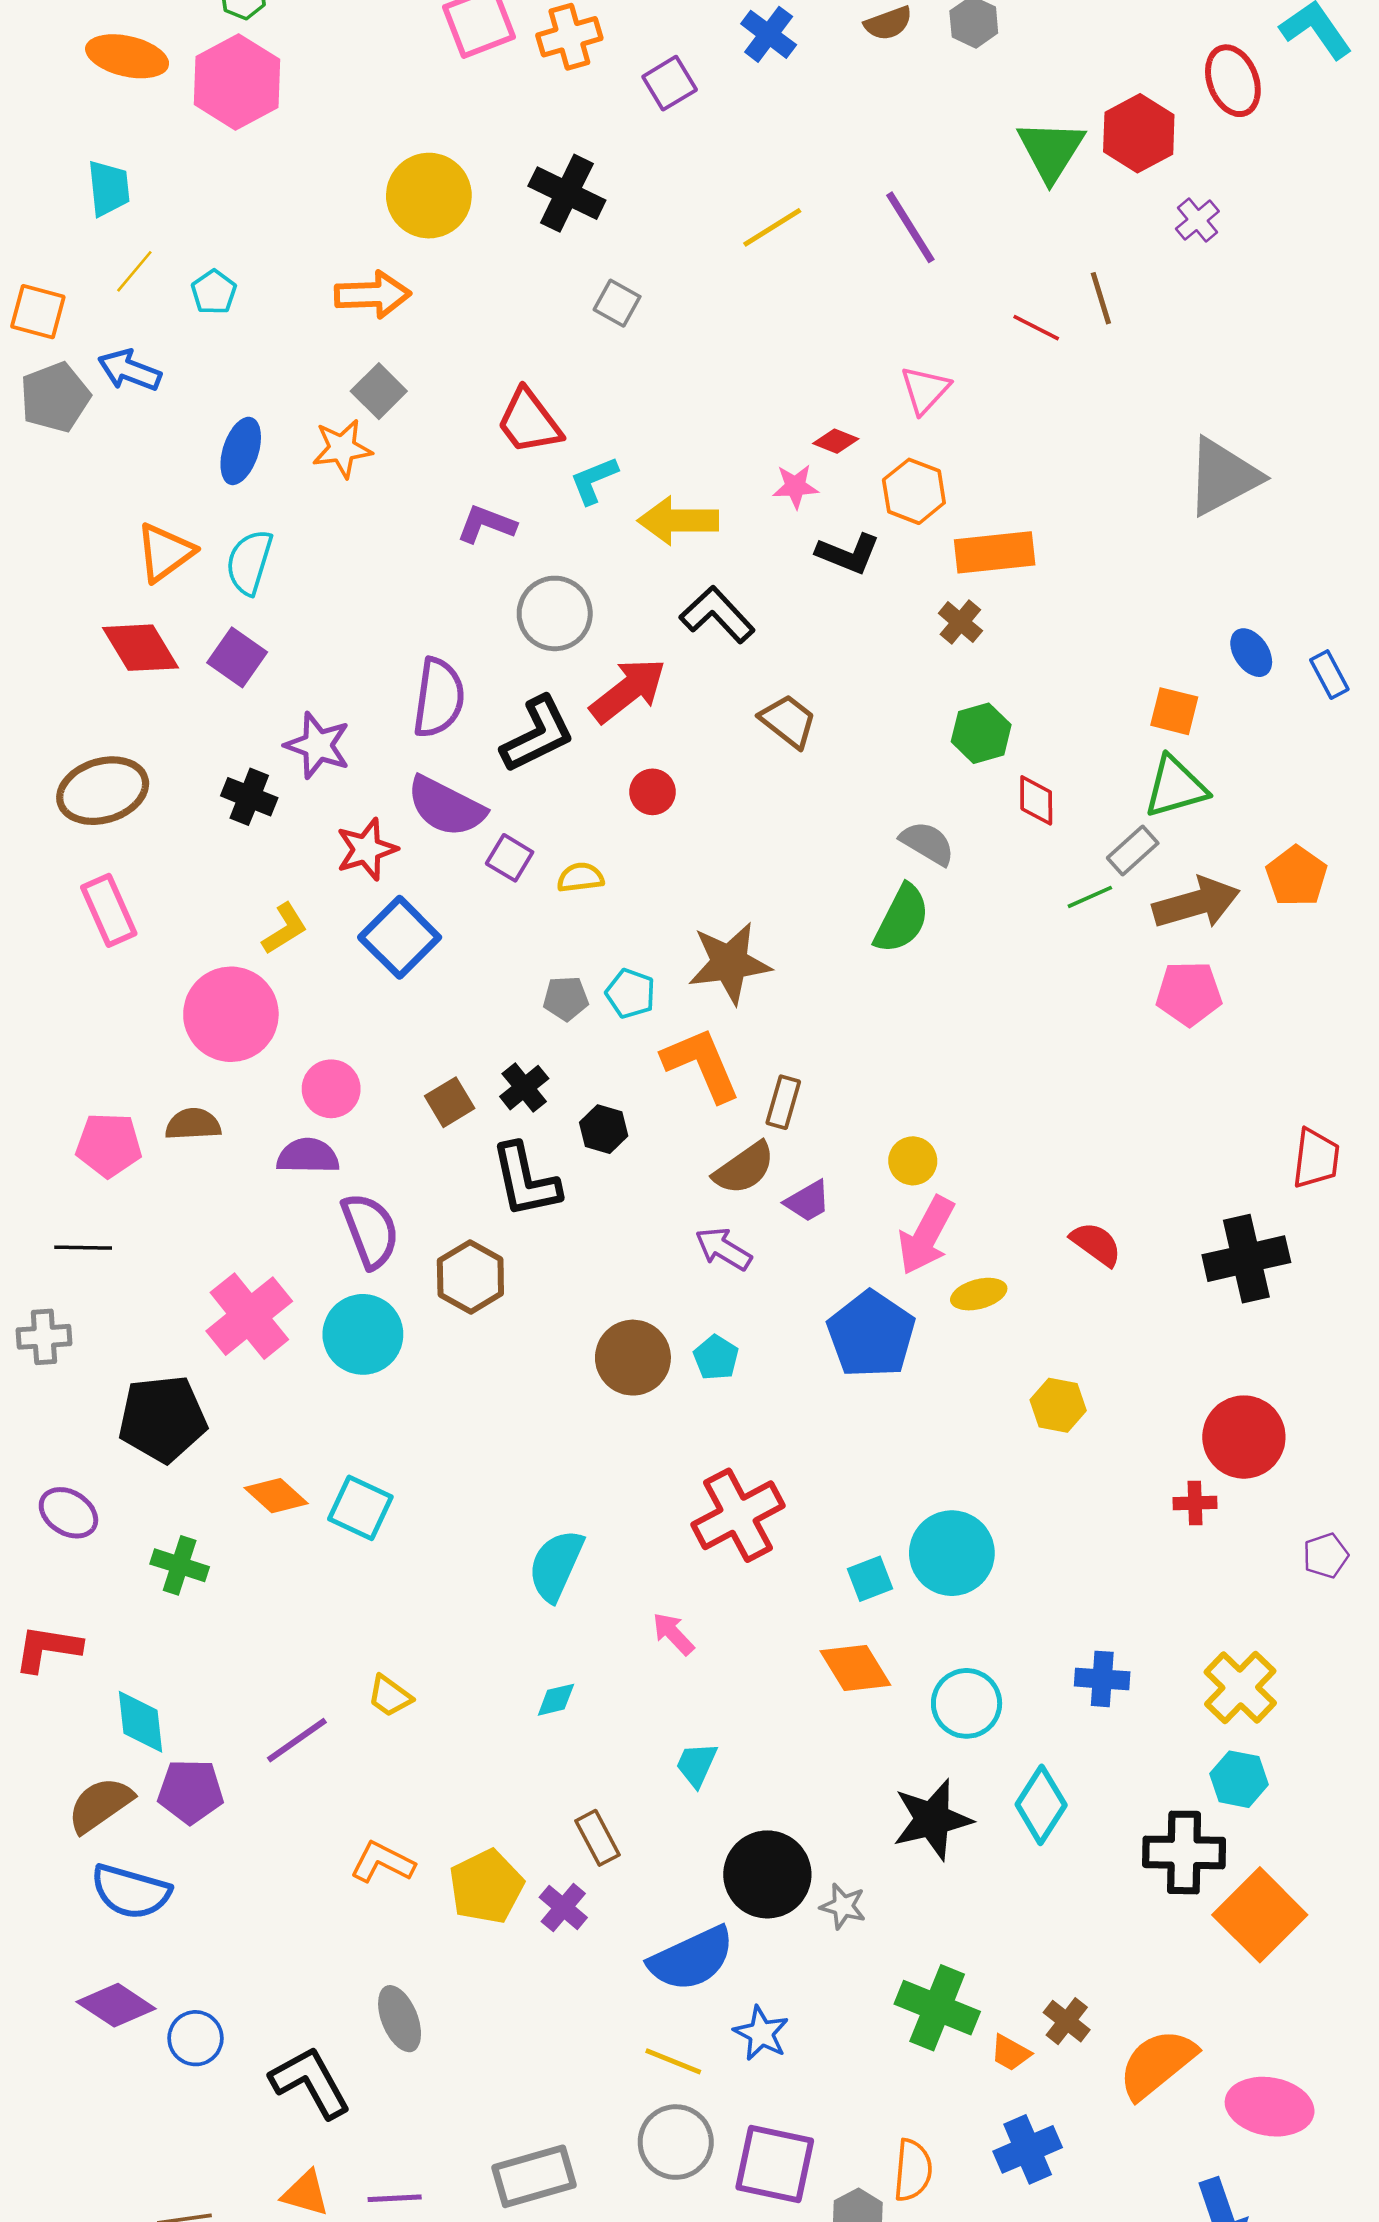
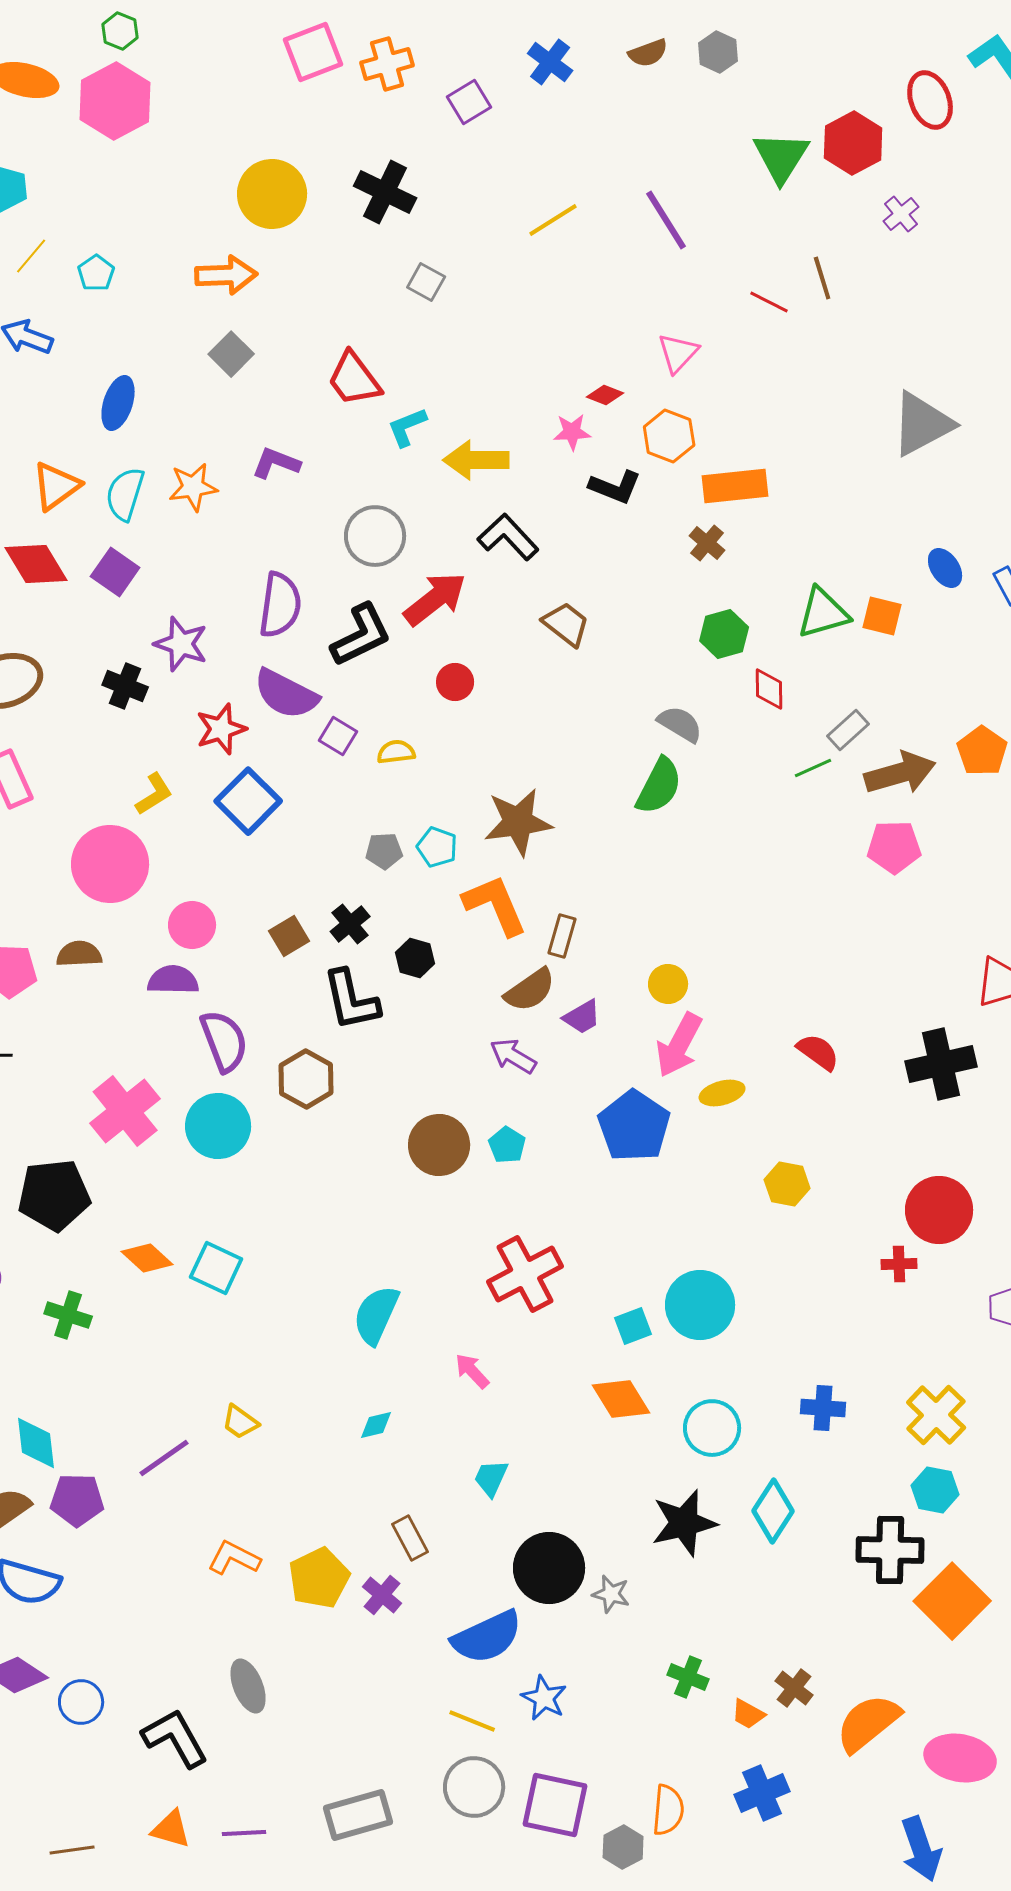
orange star: (342, 449) -> (193, 487), moved
purple L-shape: (486, 524) -> (276, 463), moved
green triangle: (1175, 787) -> (823, 613), moved
green cross: (937, 2008) -> (688, 1677), size x0.6

